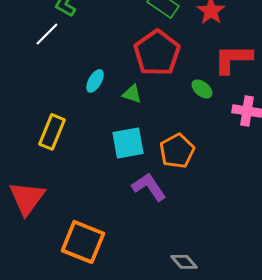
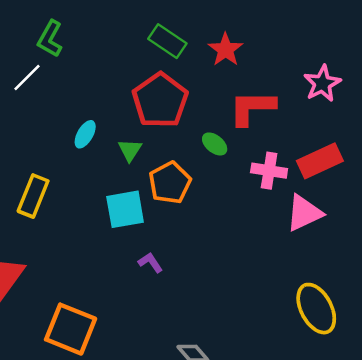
green triangle: (132, 94) -> (130, 150), turned 45
orange pentagon: (177, 151) -> (170, 183), moved
purple L-shape: (149, 187) -> (150, 263), size x0.6

